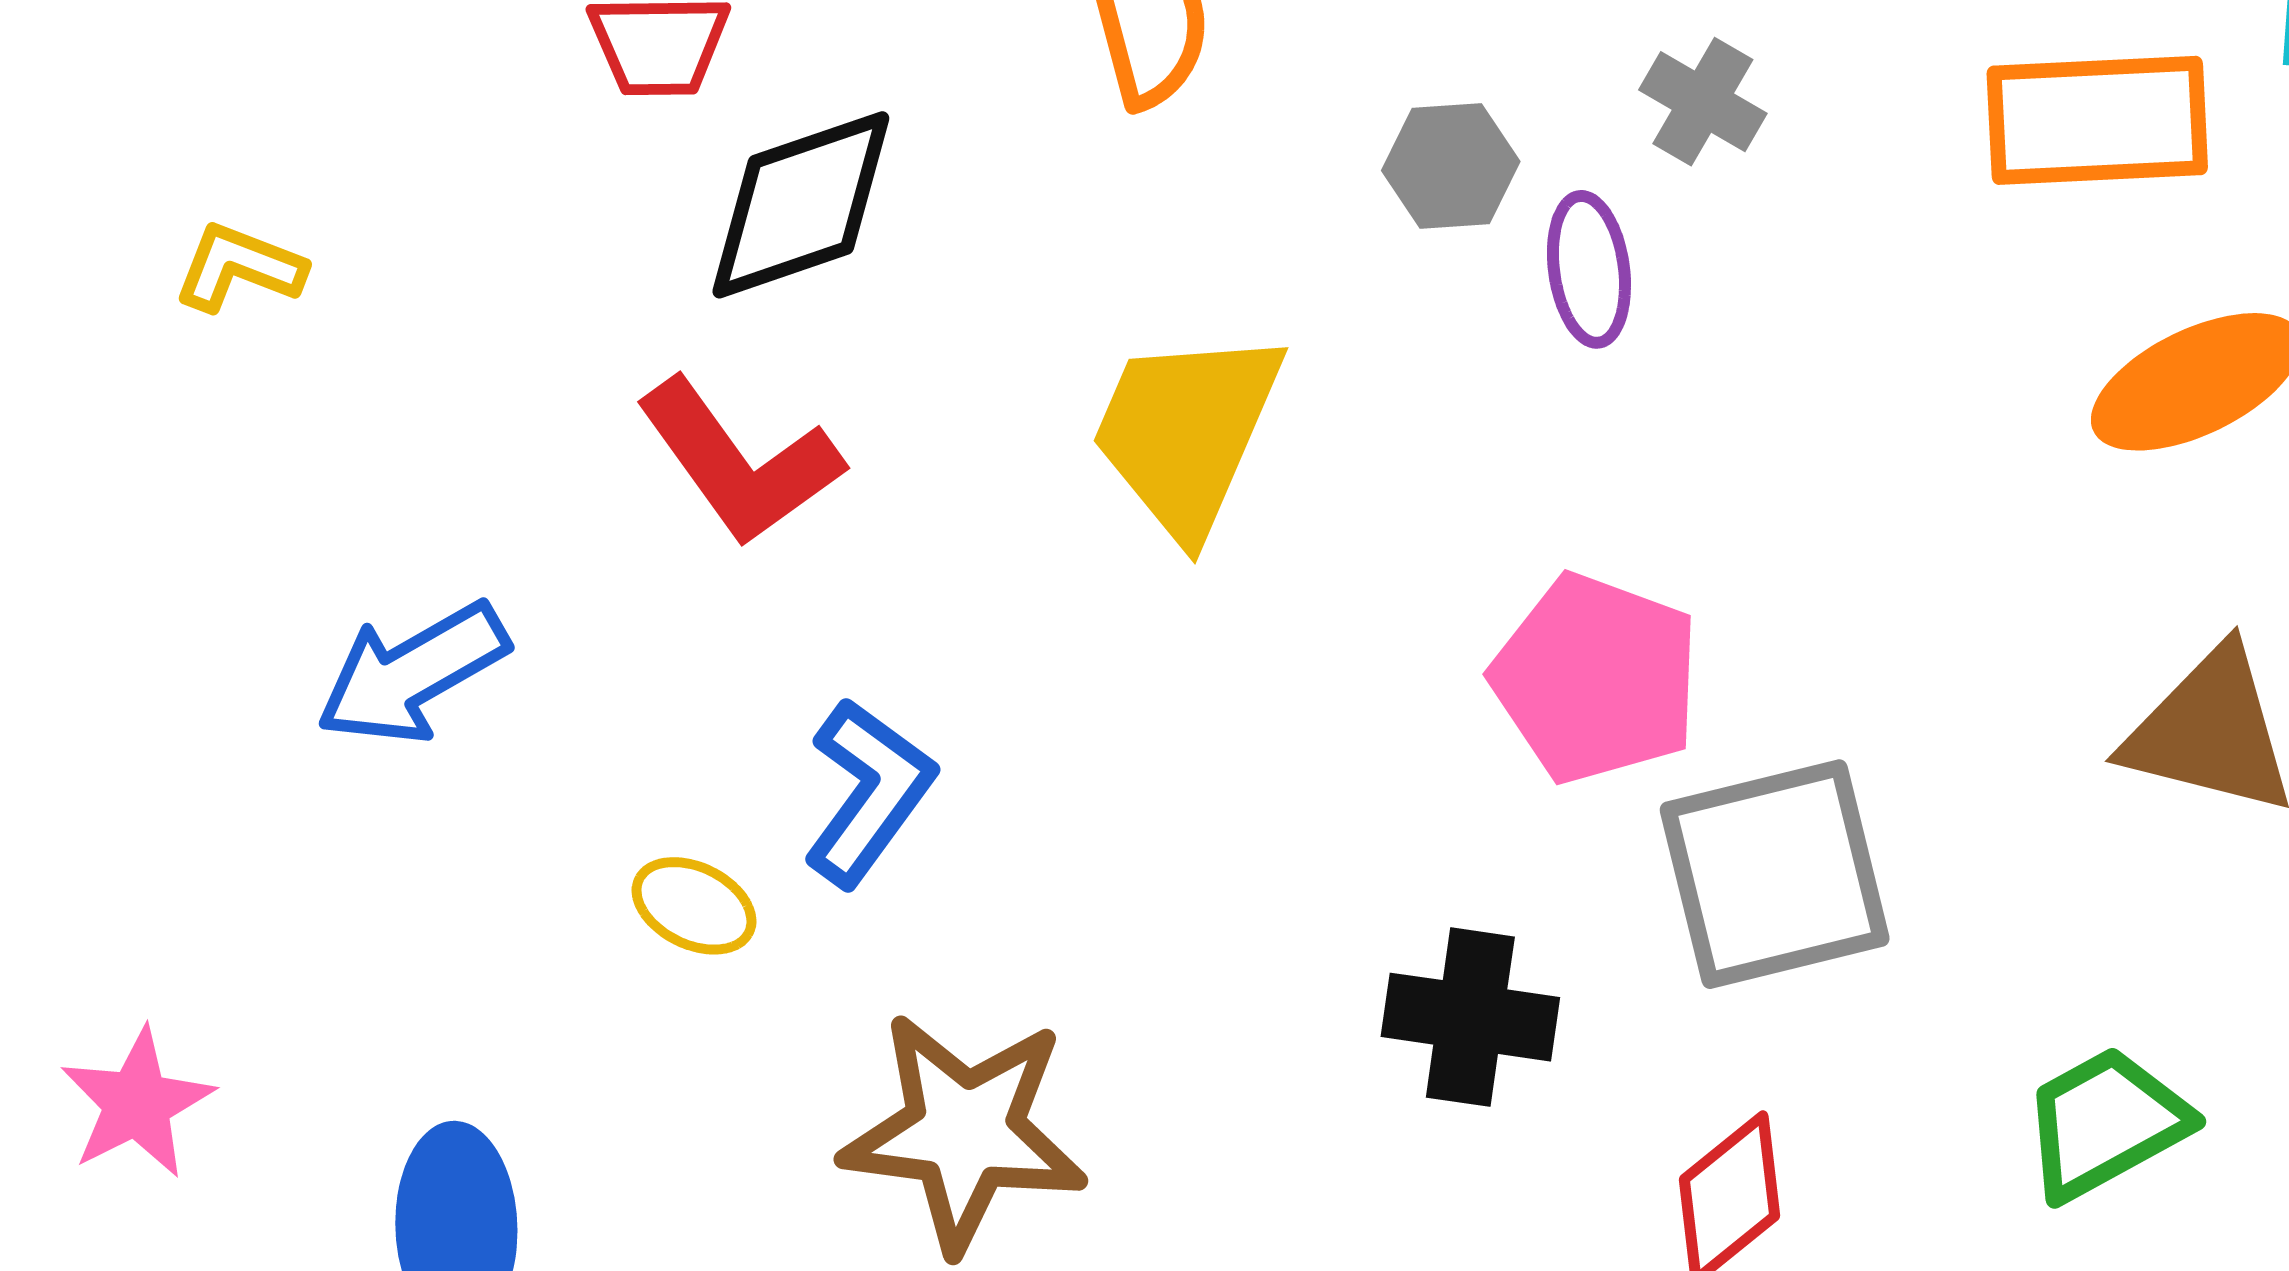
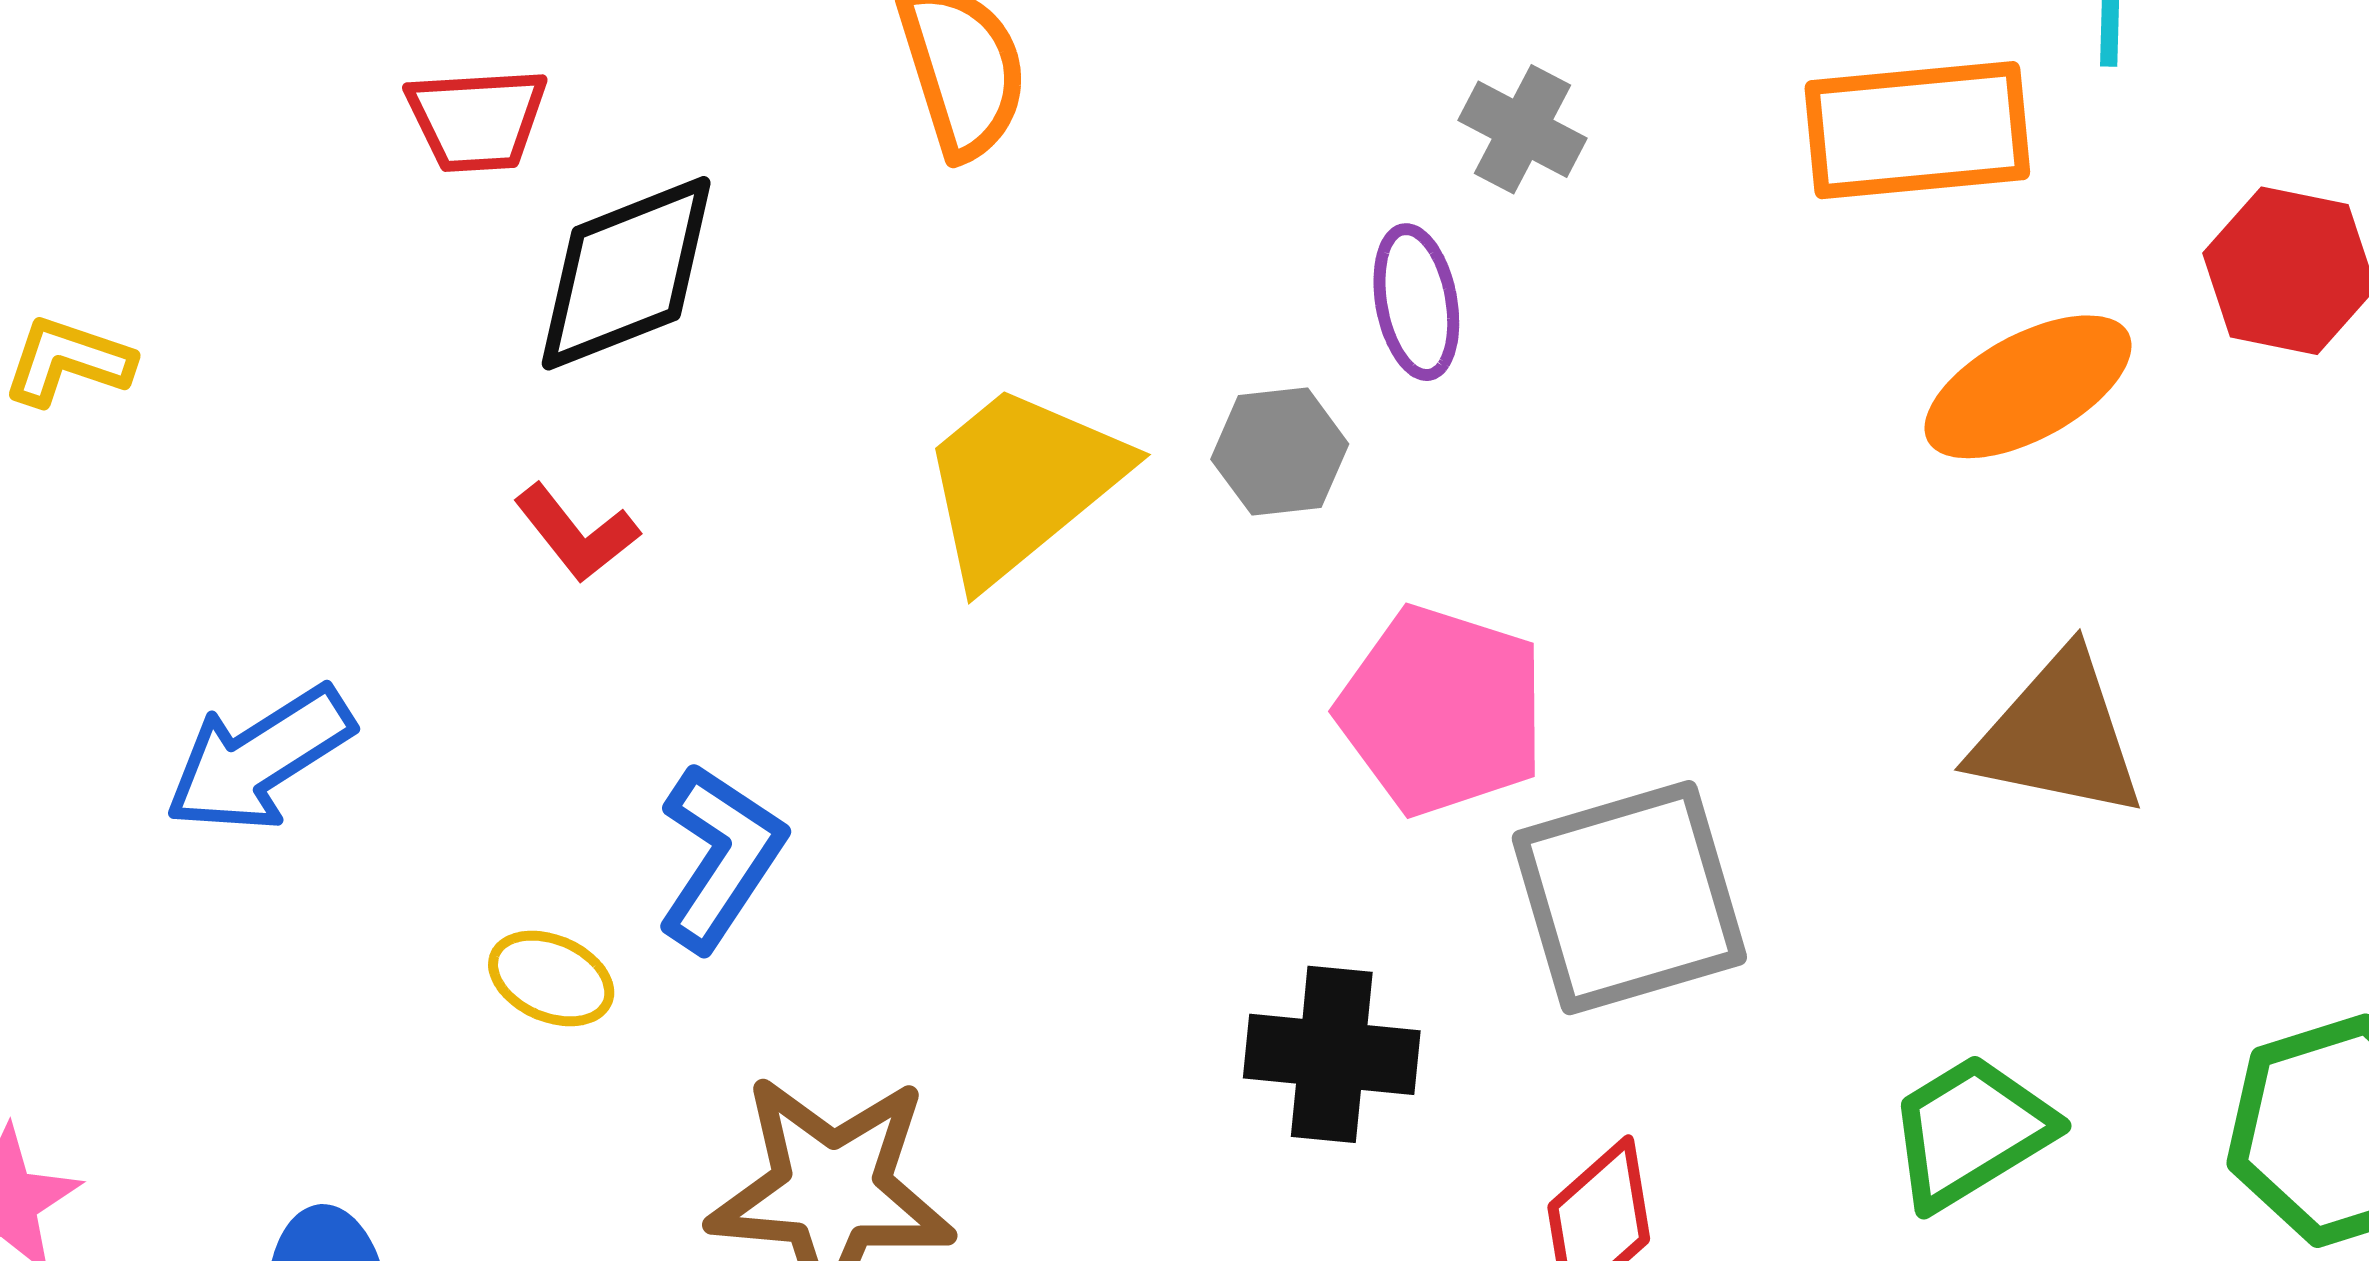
gray hexagon: (1451, 166) -> (1280, 452), moved
yellow trapezoid: (1186, 432) -> (1022, 483), turned 30
red L-shape: (739, 462) -> (576, 533), size x0.6

